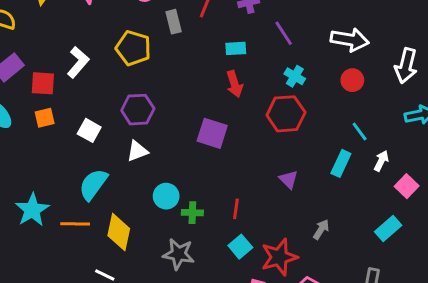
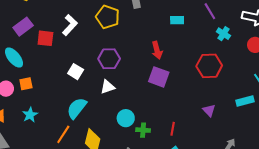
cyan cross: (295, 76) -> (223, 34), moved
red arrow: (234, 84) -> (157, 50), moved
orange square: (45, 118) -> (26, 84), moved
cyan rectangle: (341, 163) -> (245, 101), turned 48
cyan star: (32, 210) -> (30, 115), moved, size x0.7
orange line: (75, 224) -> (63, 134), turned -60

